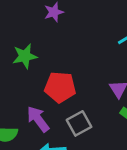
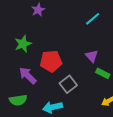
purple arrow: (38, 119) -> (28, 76), moved

